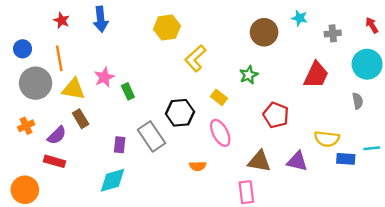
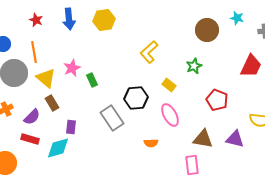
yellow hexagon: (167, 28) -> (104, 20), moved
yellow triangle: (73, 89) -> (46, 78), turned 30
purple rectangle: (120, 145) -> (71, 127), moved
cyan diamond: (112, 180) -> (58, 148), moved

